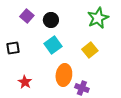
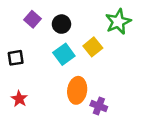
yellow square: (90, 50) -> (93, 47), moved
red star: (25, 82) -> (19, 99), moved

